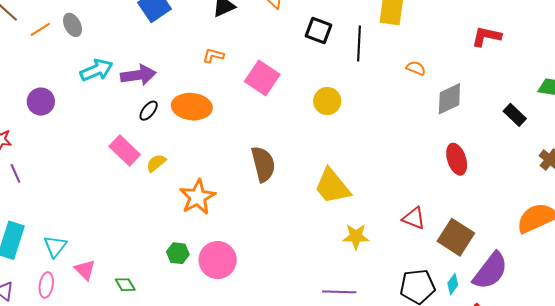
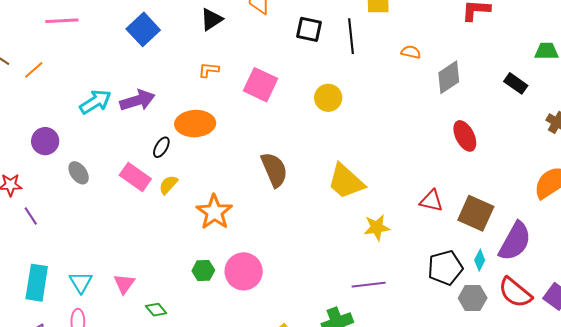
gray ellipse: (73, 25) -> (79, 173), moved
black ellipse: (149, 111) -> (161, 147), moved
pink triangle: (85, 270) -> (124, 284), moved, turned 30

